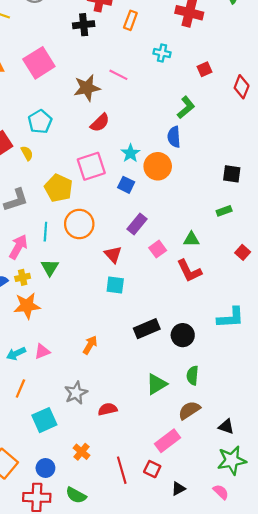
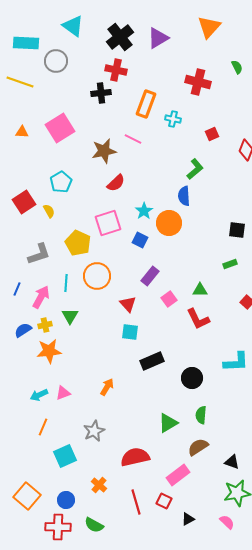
orange rectangle: (130, 20) -> (146, 104), moved, size x1.5
black rectangle: (147, 329) -> (152, 361), moved
red semicircle: (108, 409) -> (135, 457), moved, size x1.6

